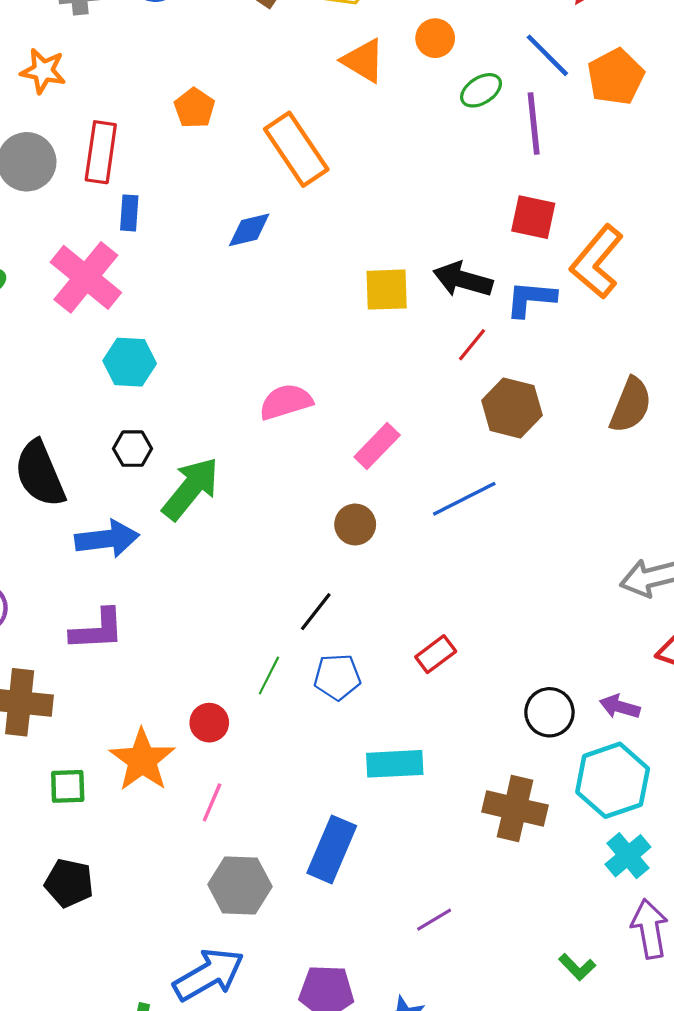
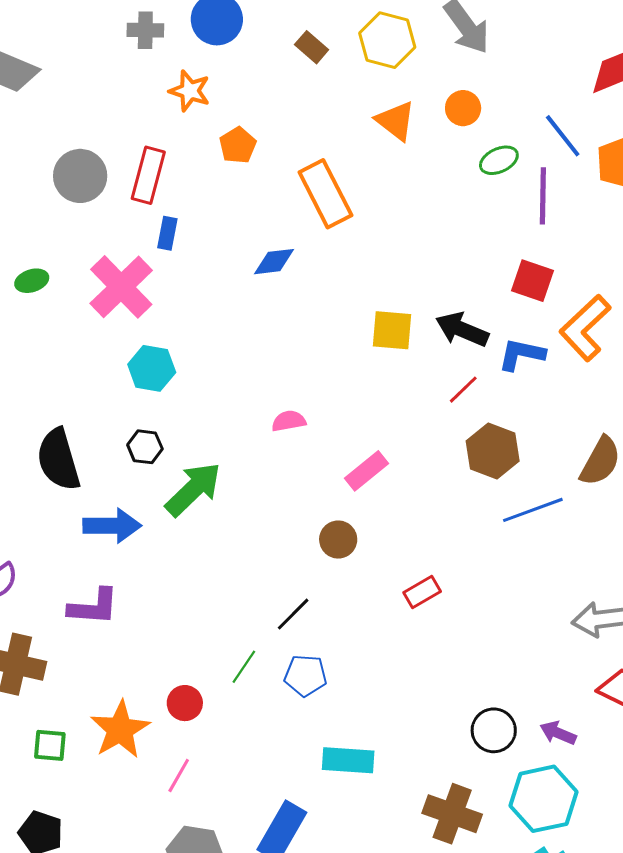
orange star: (43, 71) -> (190, 91), moved
pink semicircle: (286, 402) -> (289, 421), size x0.7
blue line: (464, 499) -> (533, 510), moved
red rectangle: (436, 654) -> (422, 592), moved

